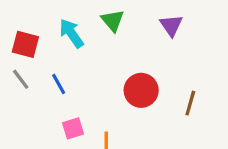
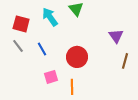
purple triangle: (171, 25) -> (116, 36), moved
red circle: (141, 90) -> (77, 57), moved

